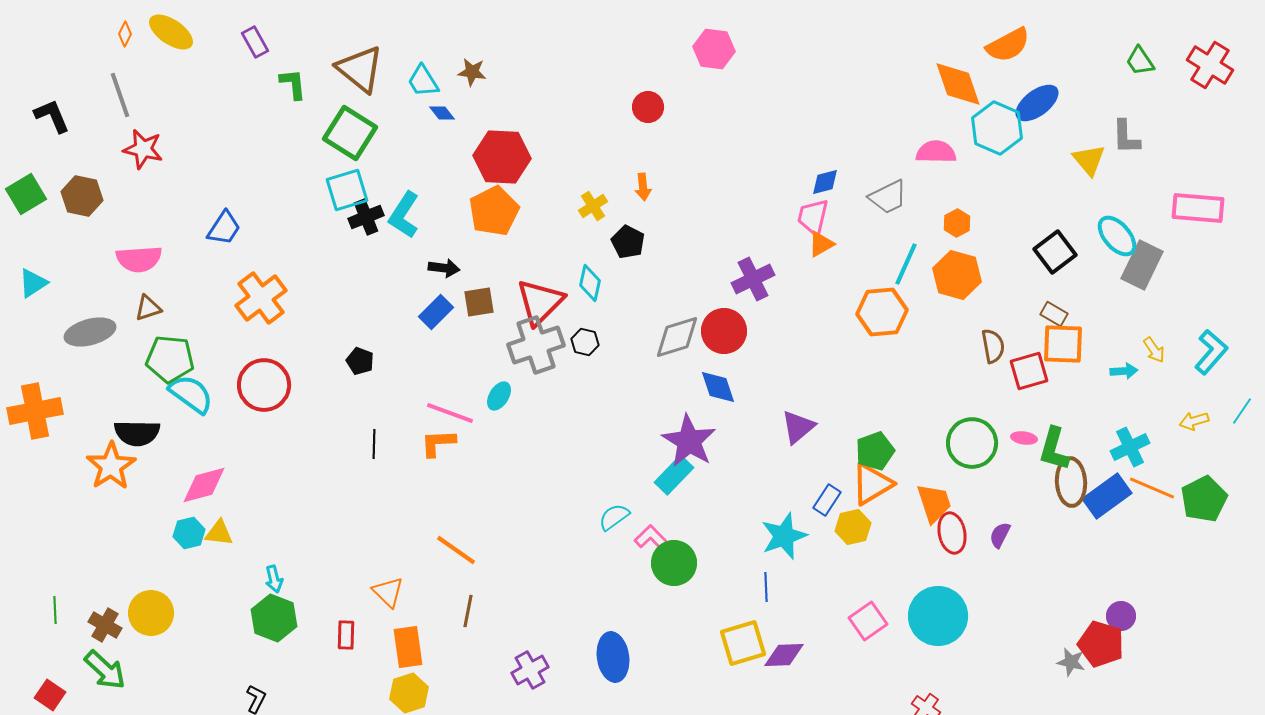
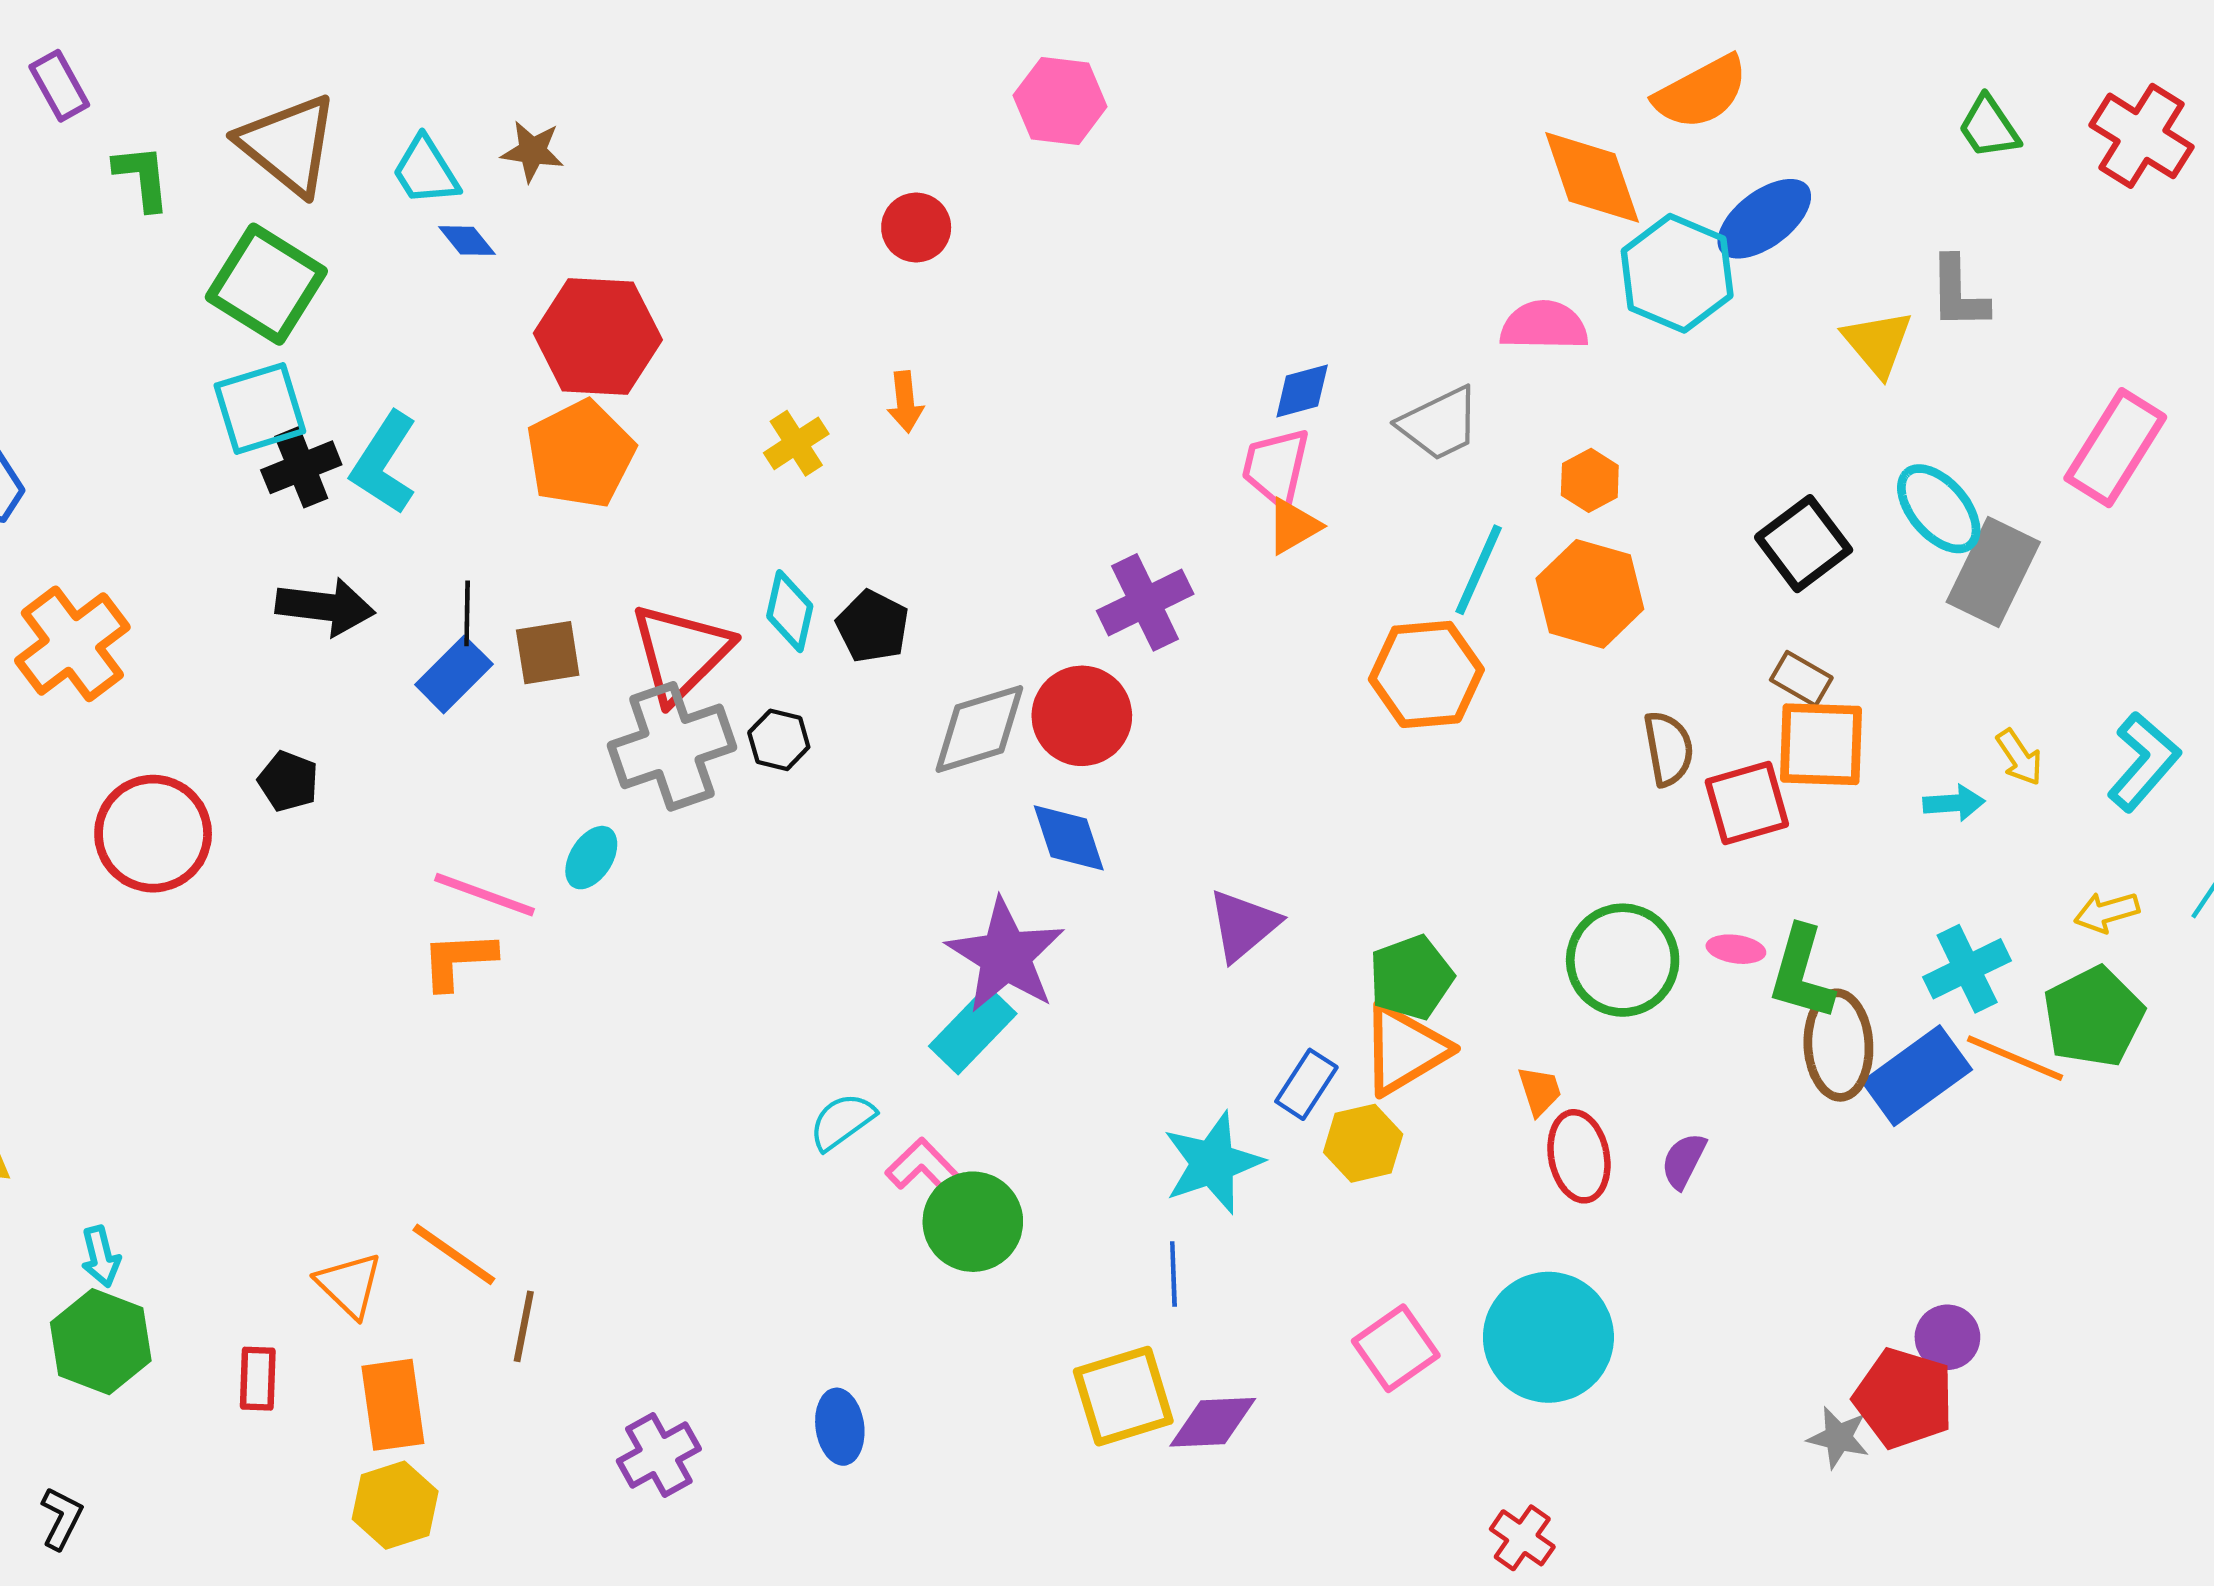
pink rectangle: (1198, 208) -> (2115, 448), turned -63
black pentagon: (628, 242) -> (873, 626), moved
black arrow: (444, 268) -> (325, 607), moved, size x1.4
red circle: (264, 385) -> (153, 834), moved
black line: (374, 444) -> (467, 613), moved
green pentagon: (1204, 499) -> (2094, 1017), moved
orange trapezoid: (934, 503) -> (1540, 1091), size x0.6
orange line: (456, 550) -> (454, 1254), moved
blue ellipse: (613, 657) -> (840, 1427), size x0.7

